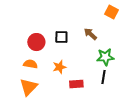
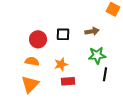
brown arrow: (90, 34) -> (92, 31), turned 128
green star: (105, 57) -> (97, 55), moved
red rectangle: (76, 84) -> (68, 81), moved

